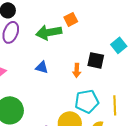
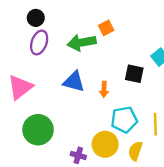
blue triangle: (42, 67) -> (74, 82), size x1.5
orange arrow: (77, 70) -> (104, 89), moved

